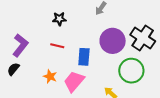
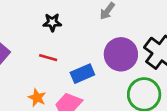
blue rectangle: (84, 57) -> (82, 74), turned 60

